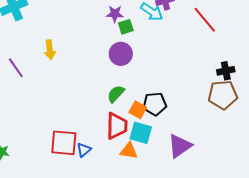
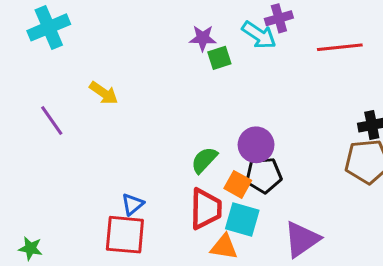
red line: (205, 20) -> (340, 47), turned -56
yellow arrow: (50, 50) -> (104, 93), turned -48
purple circle: (121, 54) -> (256, 145), moved
blue triangle: (84, 150) -> (133, 204), moved

